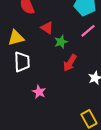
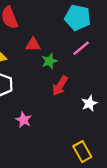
red triangle: (47, 28) -> (33, 45), turned -32

